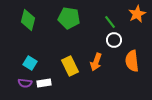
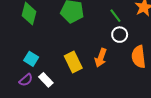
purple semicircle: (25, 83) -> (26, 80), turned -48
white rectangle: (44, 83) -> (46, 80), turned 56

